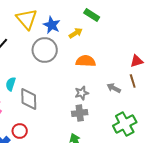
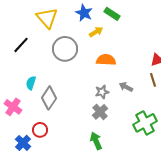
blue star: (52, 25) -> (84, 13), moved
gray arrow: (114, 88) -> (126, 87), moved
gray diamond: (29, 99) -> (49, 98), turned 35
gray cross: (80, 113) -> (100, 112), turned -35

